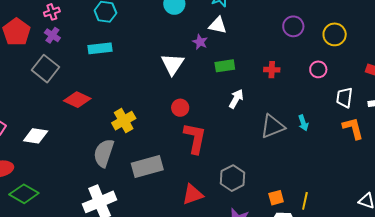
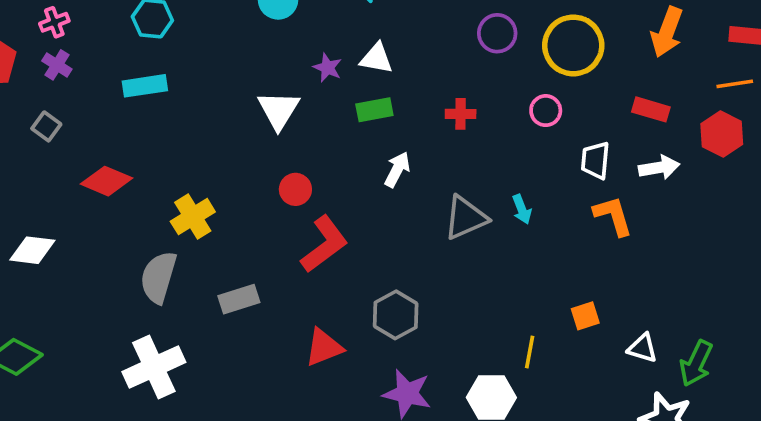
white triangle: (218, 25) -> (376, 58), moved
yellow circle: (335, 34) -> (573, 45), size x1.4
gray square: (45, 69) -> (46, 126), size x0.6
red L-shape: (195, 138) -> (324, 244), turned 44
gray rectangle: (147, 167) -> (239, 299), size x0.7
orange square: (276, 198) -> (585, 316), moved

